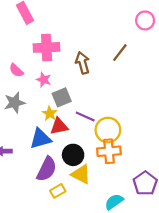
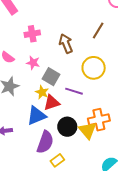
pink cross: (47, 47) -> (32, 34), size x0.7
gray square: (62, 97) -> (51, 77), turned -30
yellow circle: (108, 130) -> (94, 68), moved
yellow triangle: (81, 174) -> (88, 130), moved, turned 30

